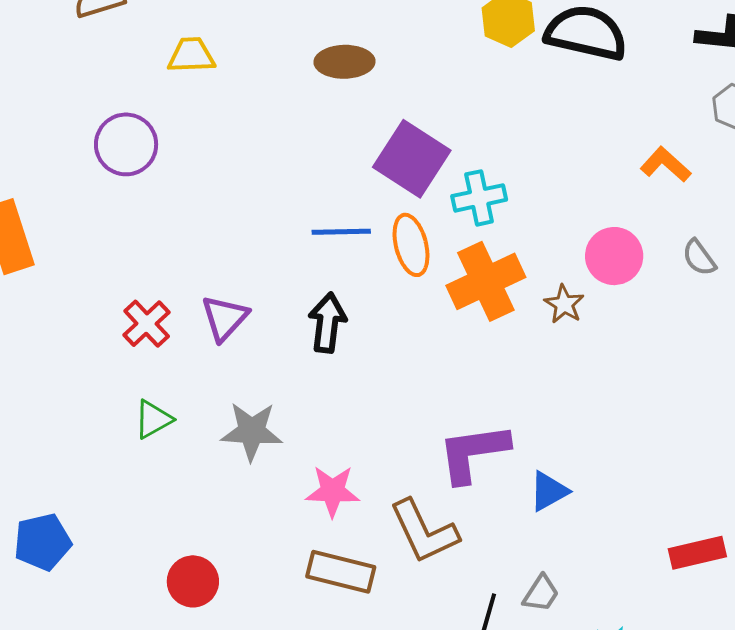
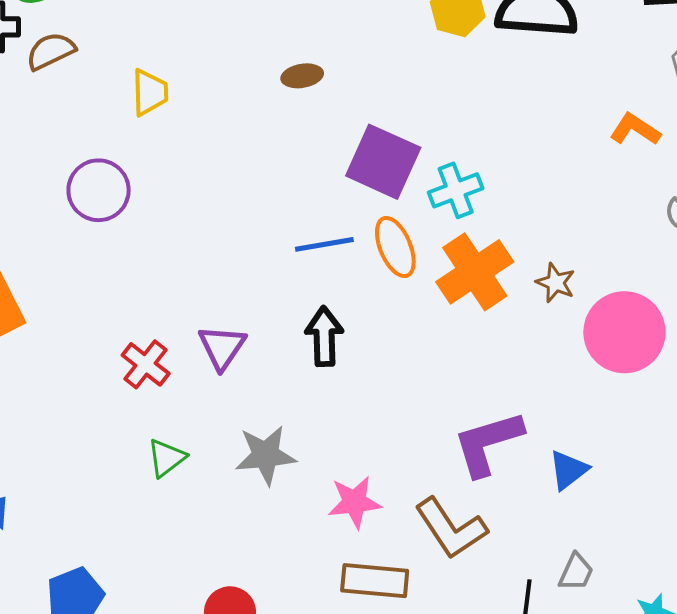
yellow trapezoid: (191, 55) -> (150, 92), turned 99
brown ellipse: (345, 62) -> (302, 76), size x0.7
pink circle: (614, 256) -> (624, 332), moved, size x1.4

